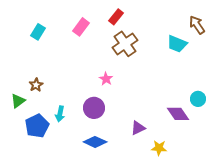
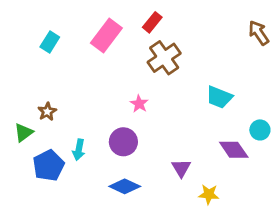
pink rectangle: (81, 27) -> (106, 35), size x1.4
cyan trapezoid: (177, 44) -> (219, 97), moved
purple triangle: (138, 128) -> (181, 168), turned -35

